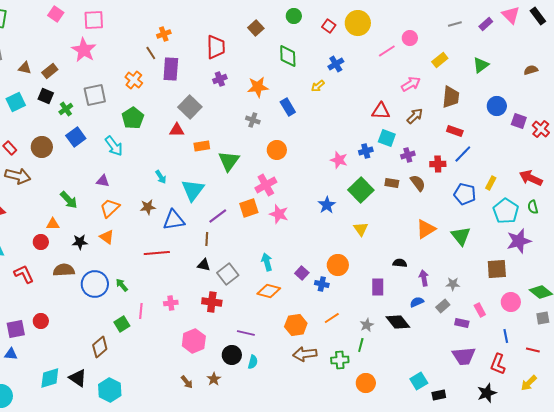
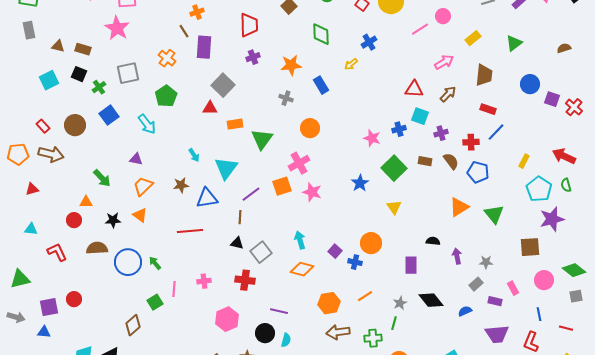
brown rectangle: (50, 71) -> (83, 49), turned 56
blue pentagon: (465, 194) -> (478, 172), moved
blue semicircle: (417, 302) -> (465, 311), moved

